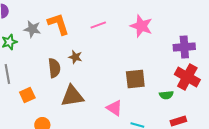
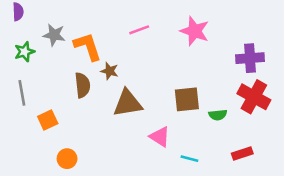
orange L-shape: (58, 24) -> (88, 47), moved
green semicircle: (166, 95) -> (218, 115), moved
brown triangle: (72, 96) -> (128, 103), moved

